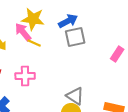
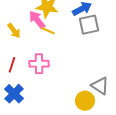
gray triangle: (75, 96) -> (100, 86), moved

